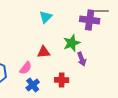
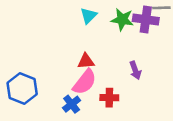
green star: (72, 43) -> (122, 20), moved, turned 30
pink semicircle: (26, 68) -> (85, 82), moved, size x1.5

